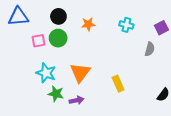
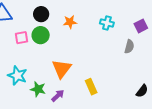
cyan star: (46, 73) -> (17, 76), moved
yellow rectangle: (118, 84) -> (91, 87), moved
purple arrow: (76, 100) -> (58, 96), turned -32

